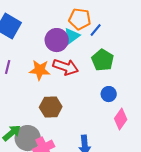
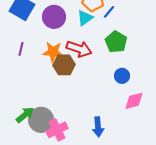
purple circle: (57, 40) -> (54, 17), moved
brown hexagon: (51, 107) -> (64, 65), moved
pink diamond: (121, 119) -> (134, 101), turned 40

